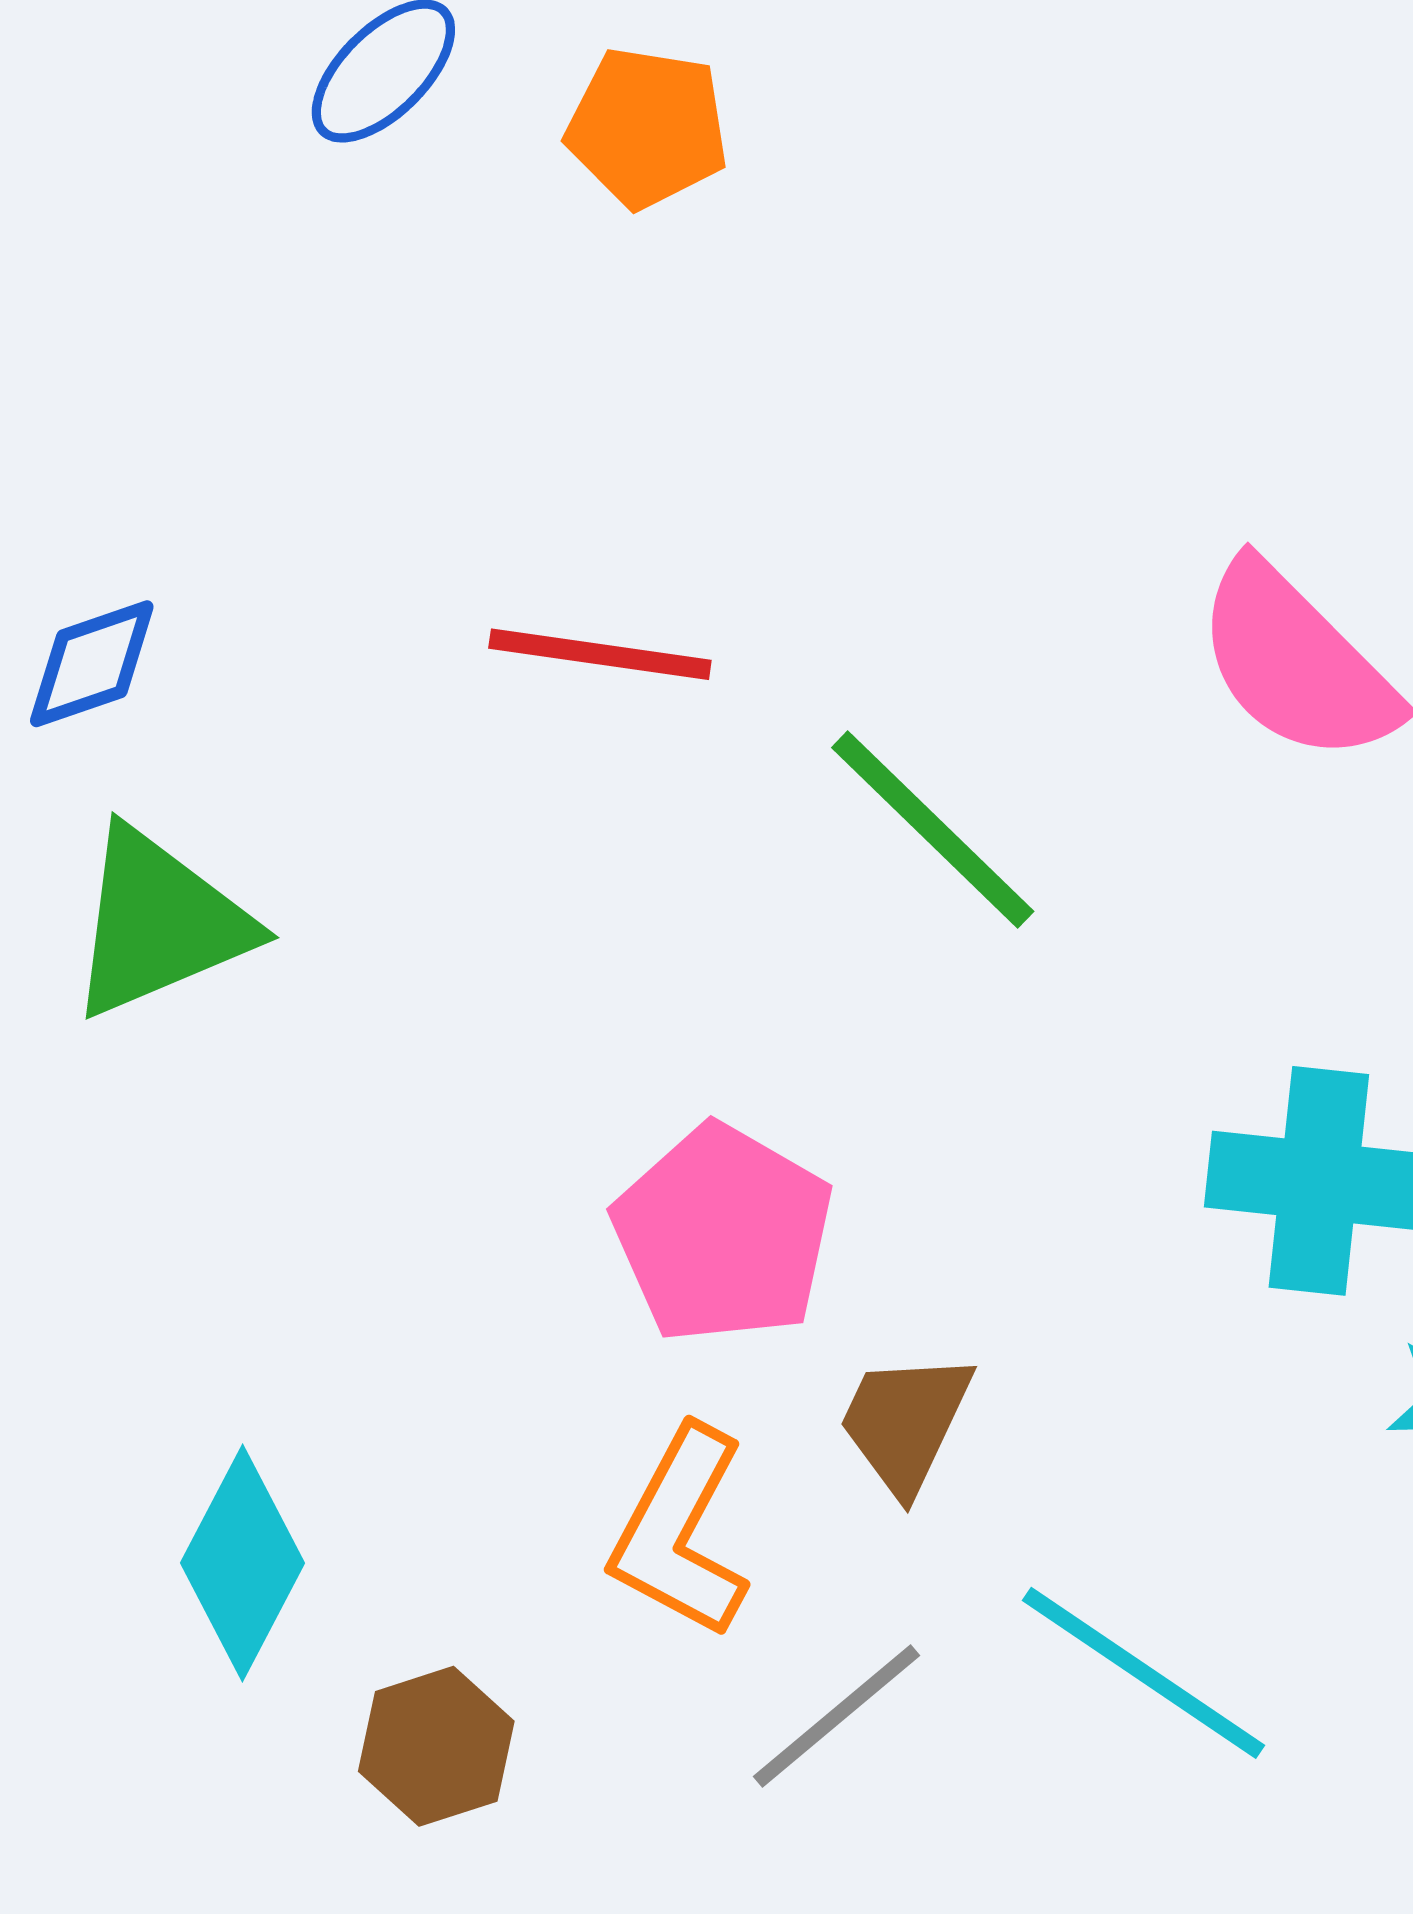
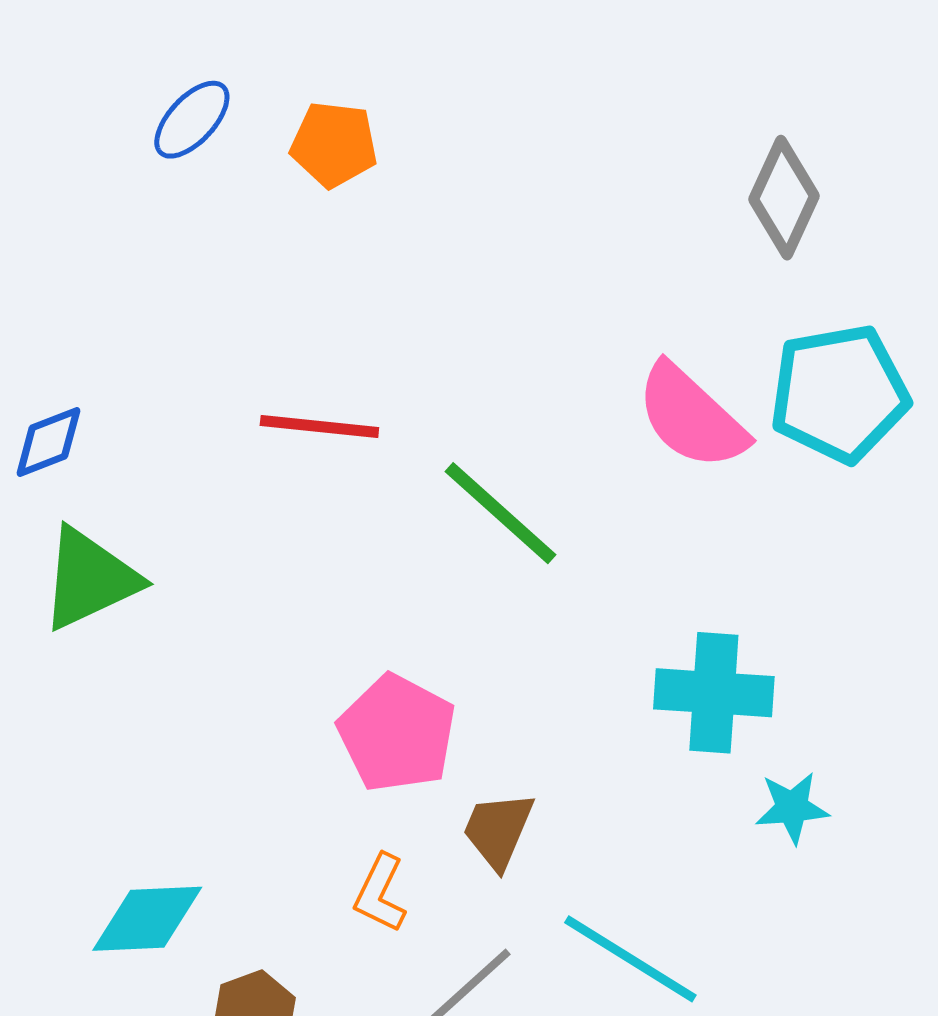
orange L-shape: (680, 1532) -> (380, 893), size x0.7
cyan diamond: (242, 1563) -> (147, 919), turned 62

